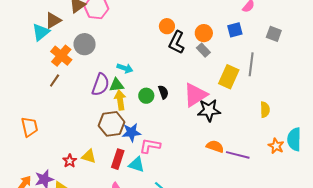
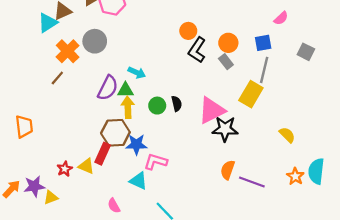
gray line: (251, 64) -> (264, 70), moved
yellow semicircle: (265, 110) -> (287, 135), turned -49
orange semicircle: (215, 146) -> (228, 170), turned -96
red rectangle: (118, 159) -> (103, 154), moved

